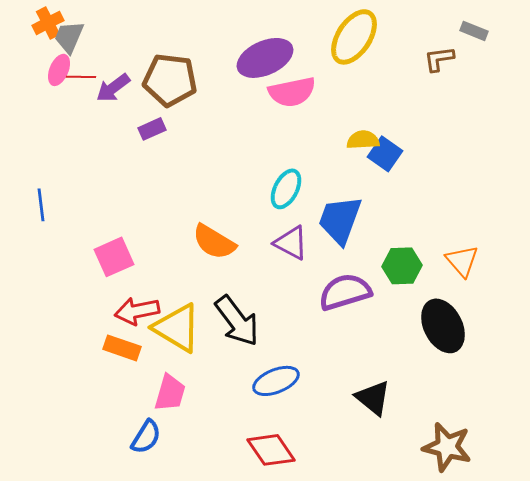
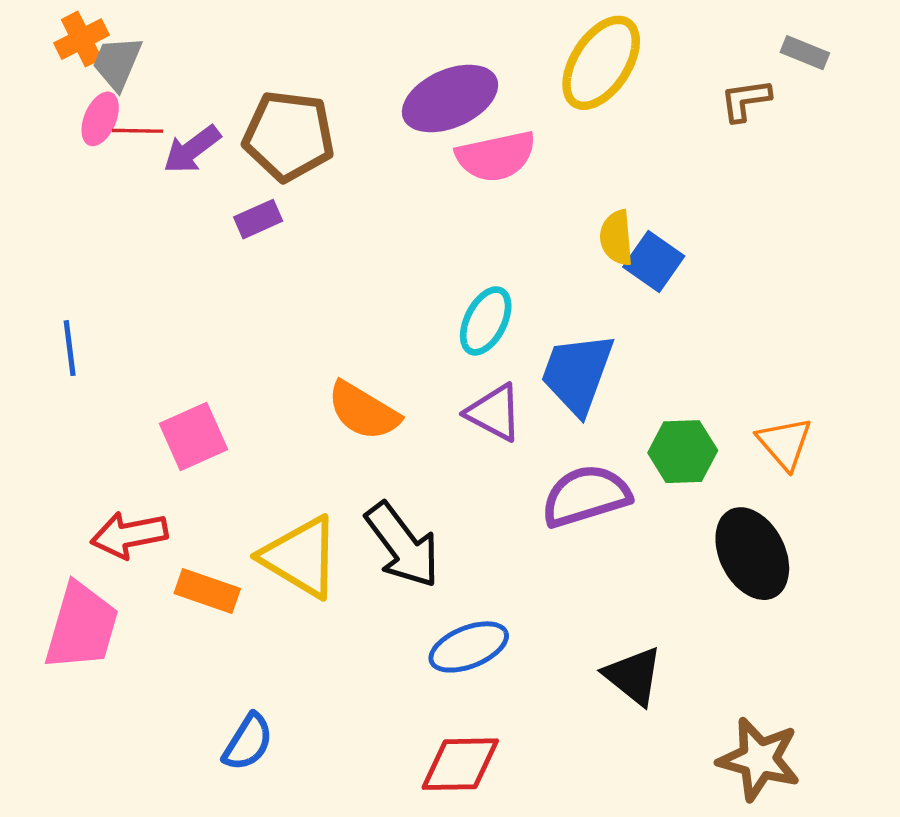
yellow semicircle: (363, 140) -> (616, 238), turned -92
red arrow: (137, 311) -> (129, 535), moved
pink trapezoid: (170, 393) -> (82, 627), moved, size x1.4
red diamond: (271, 450) -> (460, 764), turned -57

